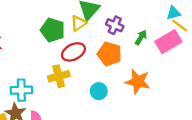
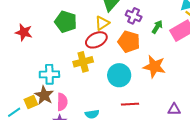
yellow triangle: (79, 23) -> (102, 23), moved
green pentagon: (53, 30) -> (66, 22), moved
cyan circle: (99, 91) -> (119, 75), size x1.5

